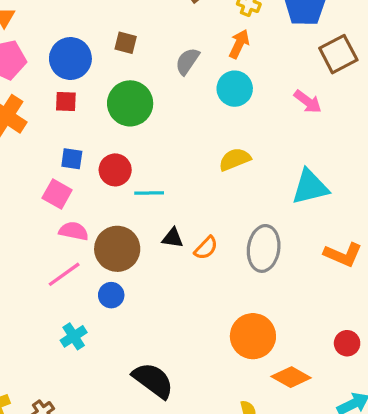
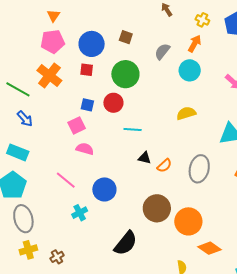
red circle: (115, 170) -> (113, 103), moved
pink square: (57, 194) -> (77, 125), turned 30
brown circle: (117, 249) -> (157, 208), moved
pink line: (64, 274) -> (66, 180), moved, turned 70
blue circle: (111, 295) -> (104, 189), size x1.5
black semicircle: (153, 380) -> (126, 243), turned 88

